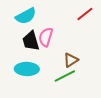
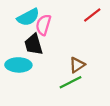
pink semicircle: (46, 37) -> (43, 25), moved
cyan ellipse: (27, 69) -> (18, 65), moved

